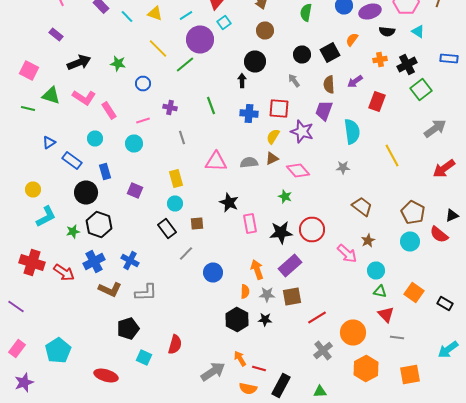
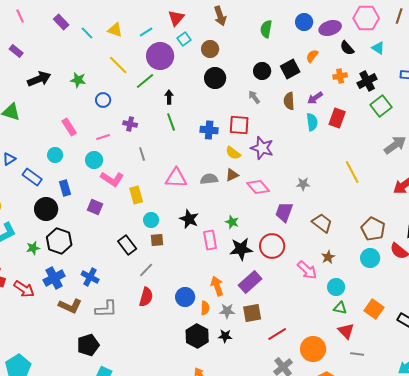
brown circle: (265, 30) -> (210, 49), moved
black semicircle: (387, 32) -> (347, 48), turned 42
black arrow: (242, 80) -> (169, 97), moved
pink L-shape: (84, 98) -> (112, 179), moved
purple trapezoid: (324, 110) -> (284, 212), moved
cyan semicircle: (352, 132) -> (312, 122), moved, size x0.7
yellow semicircle: (273, 136) -> (233, 153), turned -84
green star: (285, 196) -> (232, 222), moved
cyan circle: (175, 204) -> (151, 220), moved
blue circle: (213, 272) -> (185, 297), moved
red semicircle: (175, 344) -> (146, 297), moved

